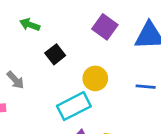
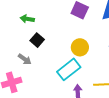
black square: (55, 54) -> (37, 40), moved

